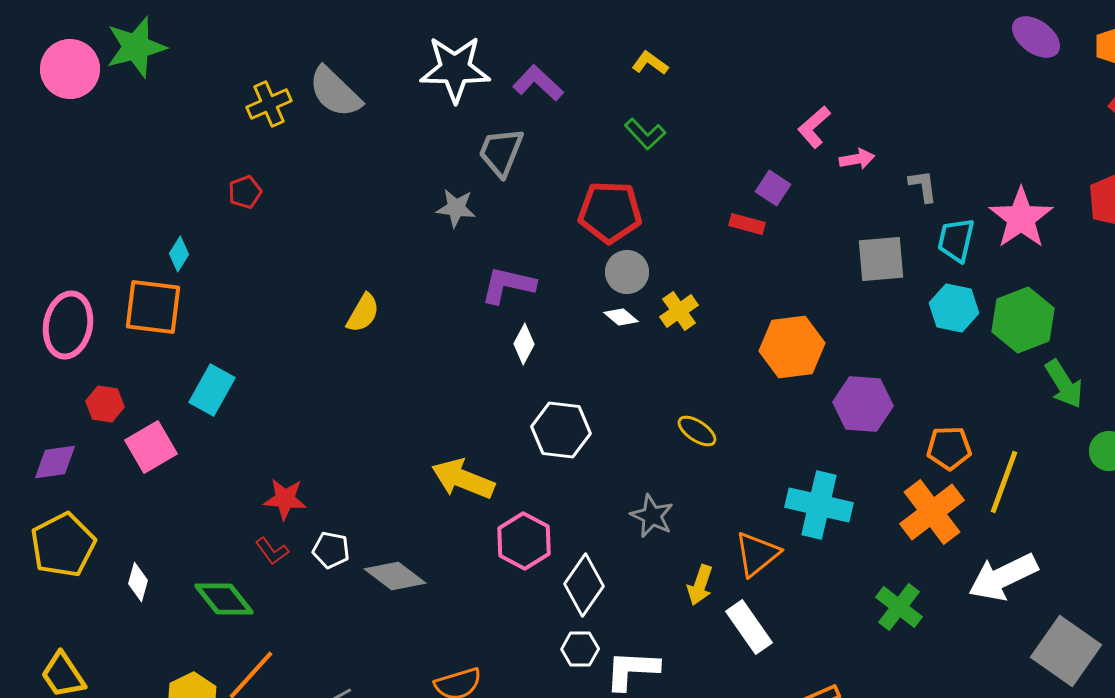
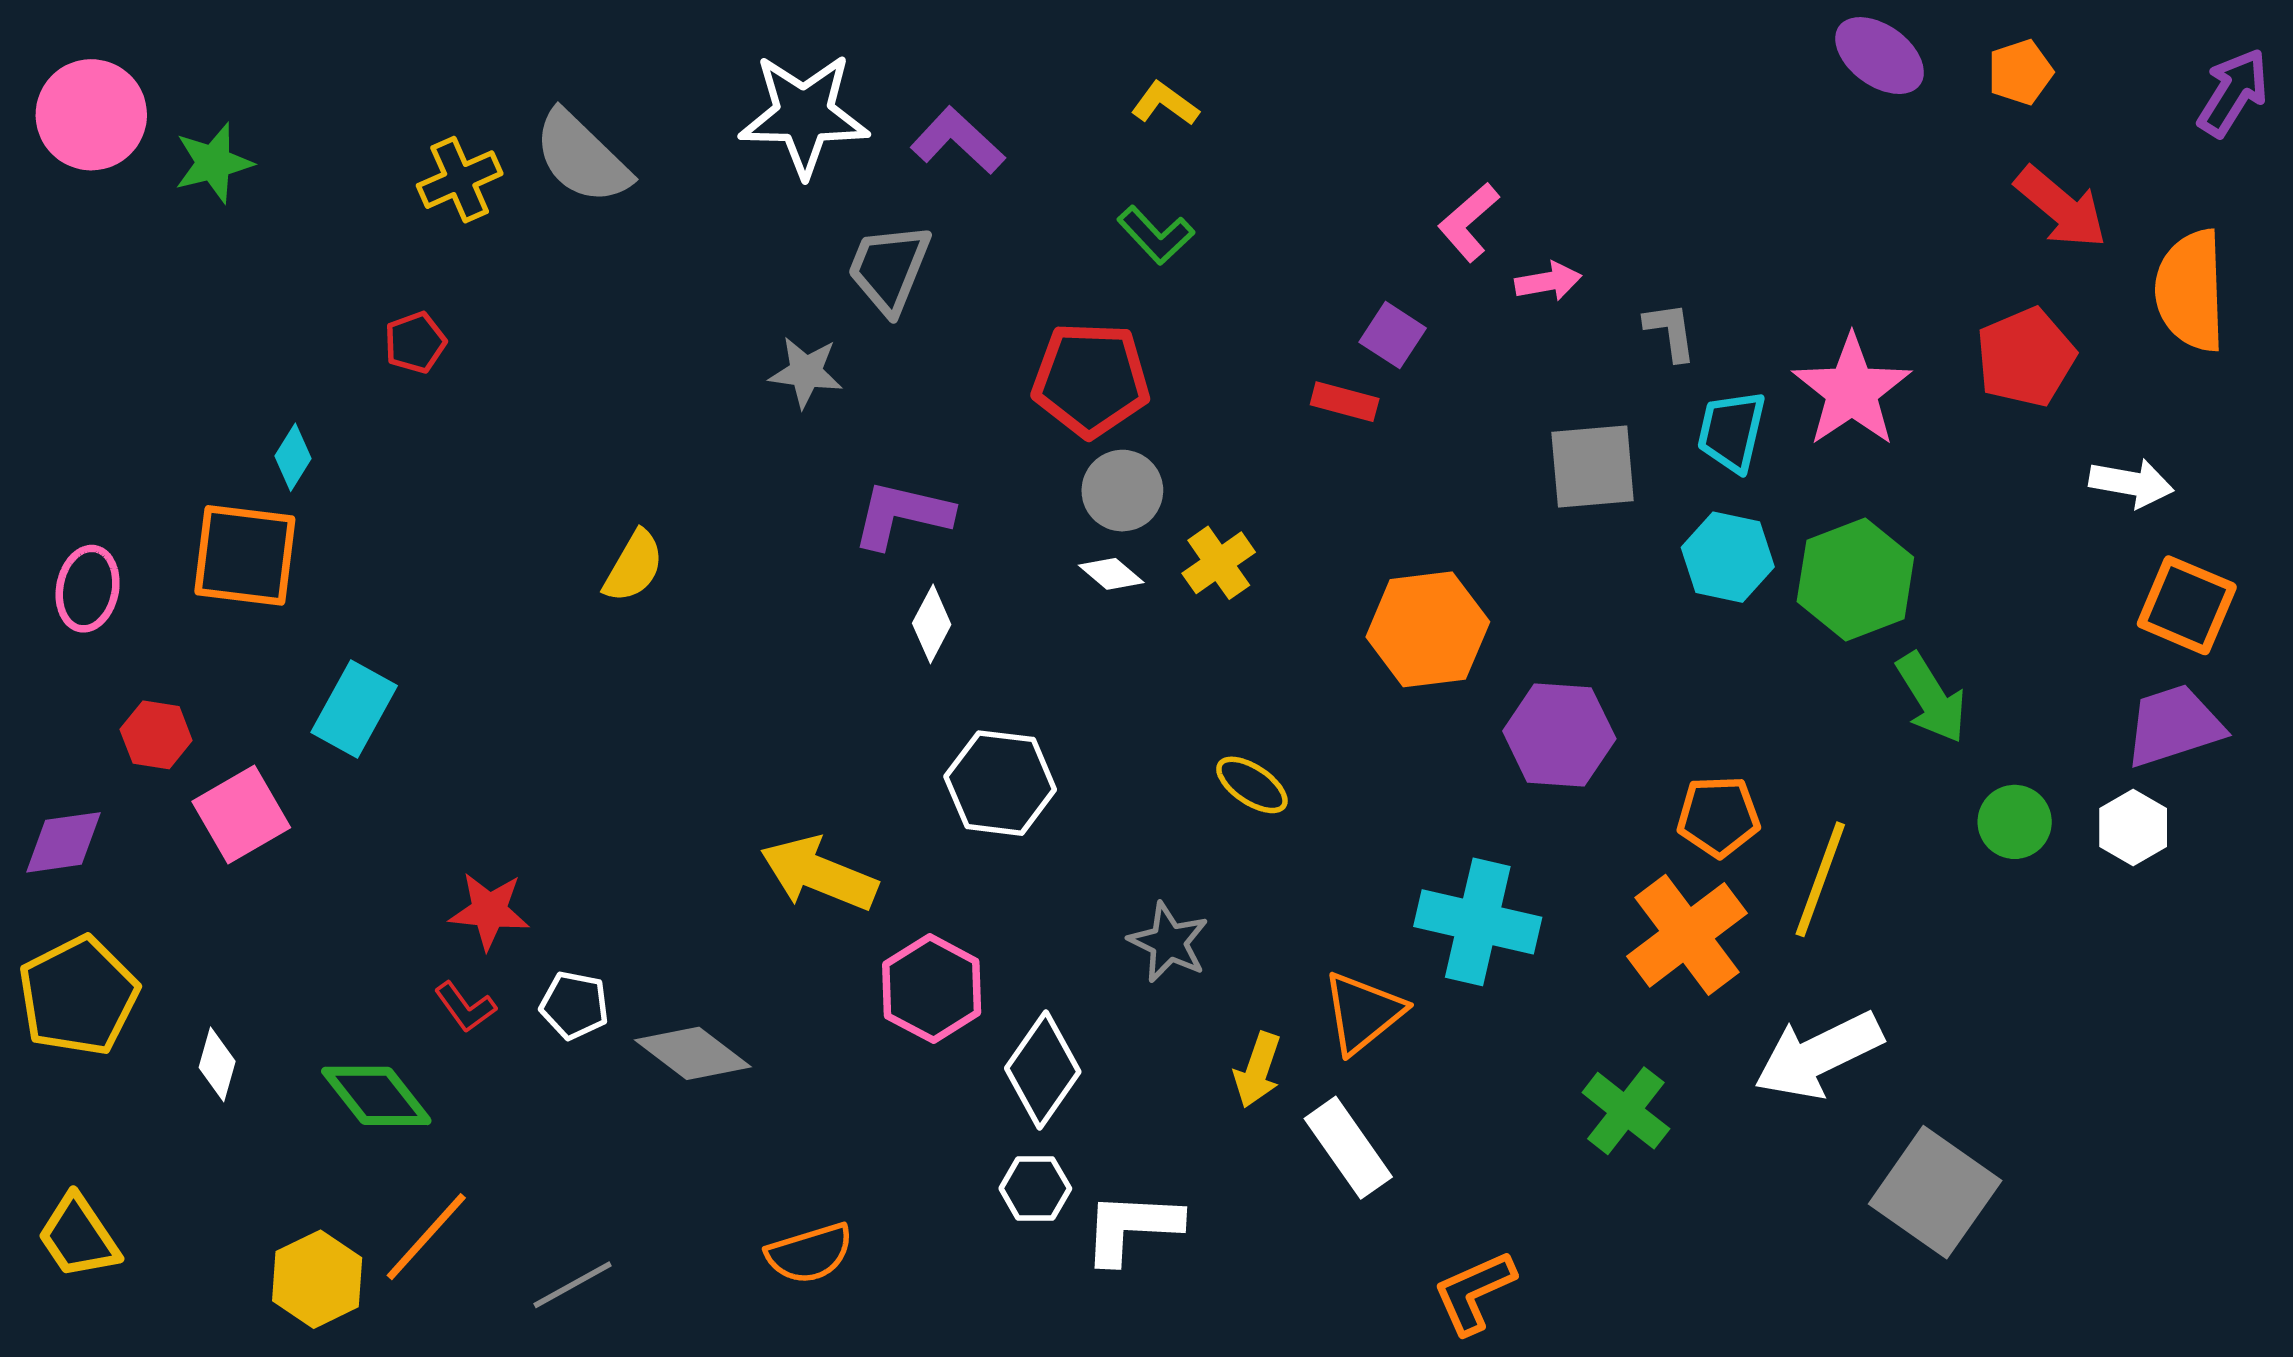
green star: (136, 47) -> (213, 163), moved, size x0.7
pink ellipse: (68, 325) -> (88, 589), size x0.7

